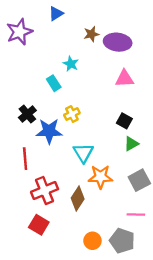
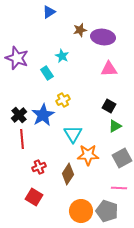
purple star: (19, 32) -> (17, 58), moved, turned -30
black cross: (27, 114) -> (19, 115), moved
blue star: (49, 131) -> (43, 115), turned -30
red cross: (45, 191) -> (39, 167), size x0.6
orange circle: (92, 241) -> (81, 211), size x1.5

